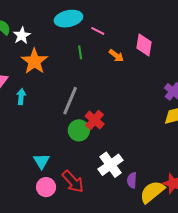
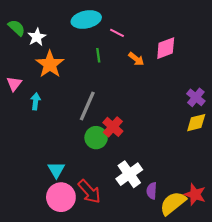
pink diamond: (144, 45) -> (166, 48), turned 60
pink circle: (46, 187) -> (61, 197), size x1.4

